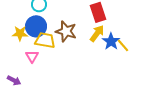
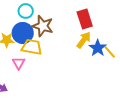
brown star: (66, 31) -> (43, 26), moved

